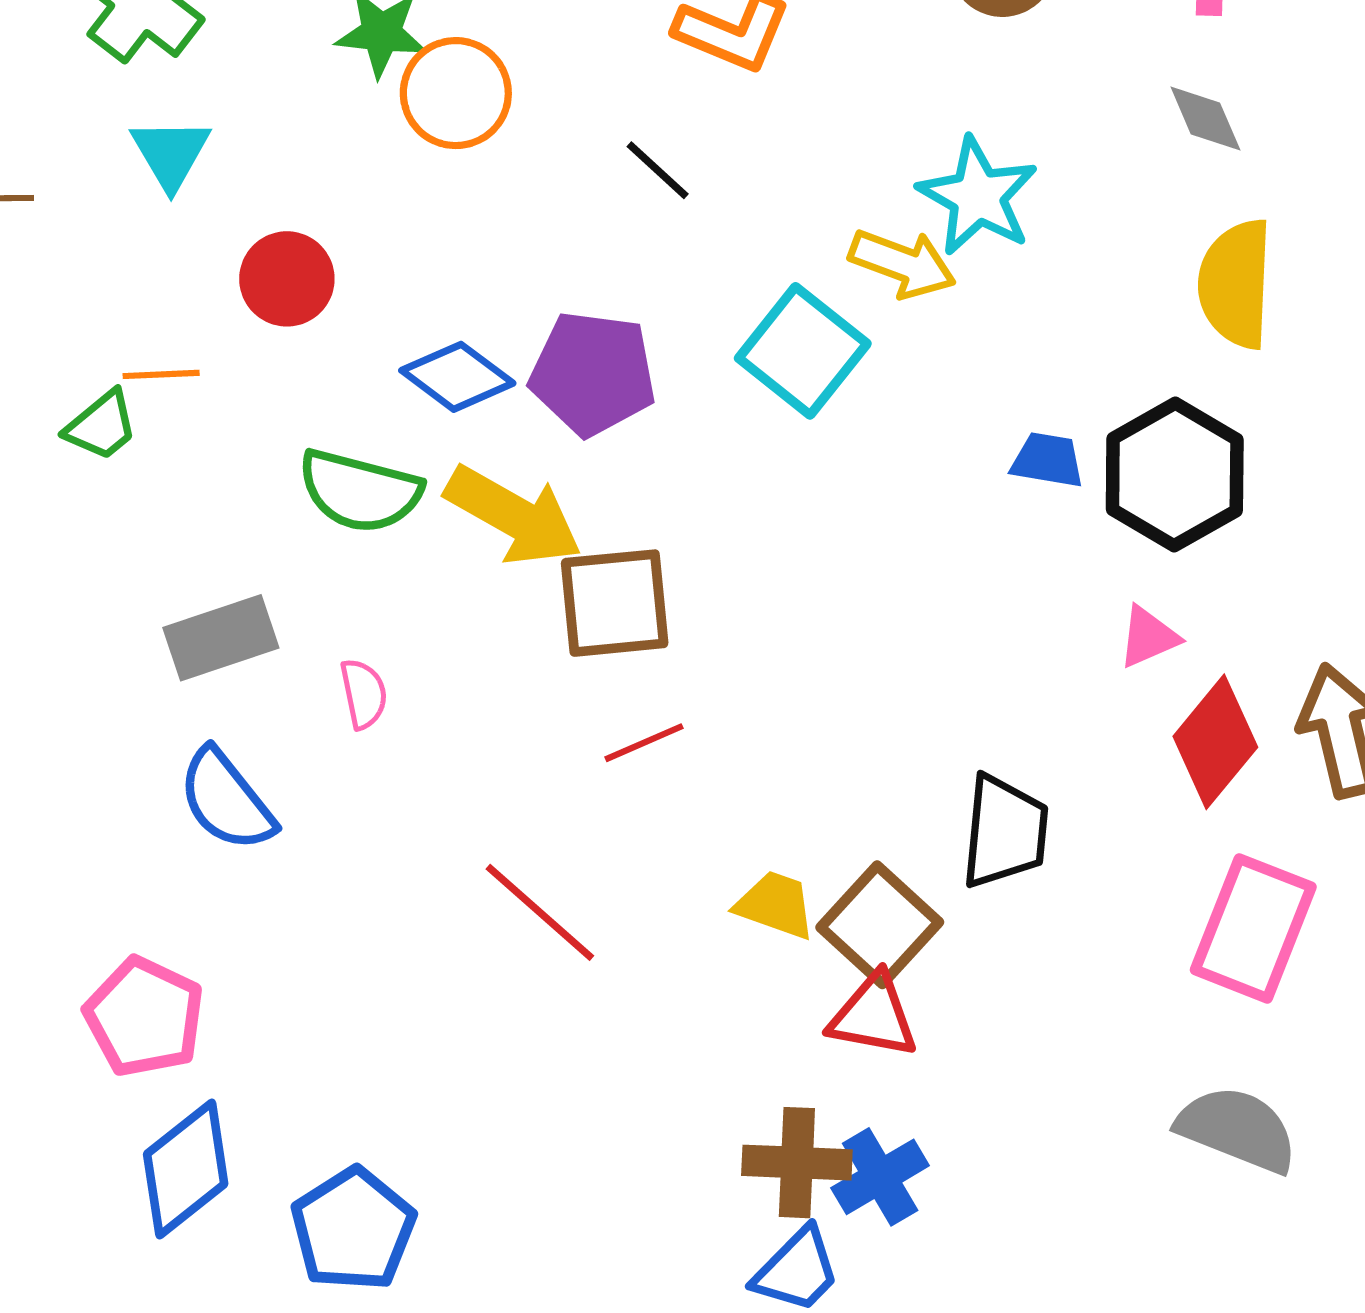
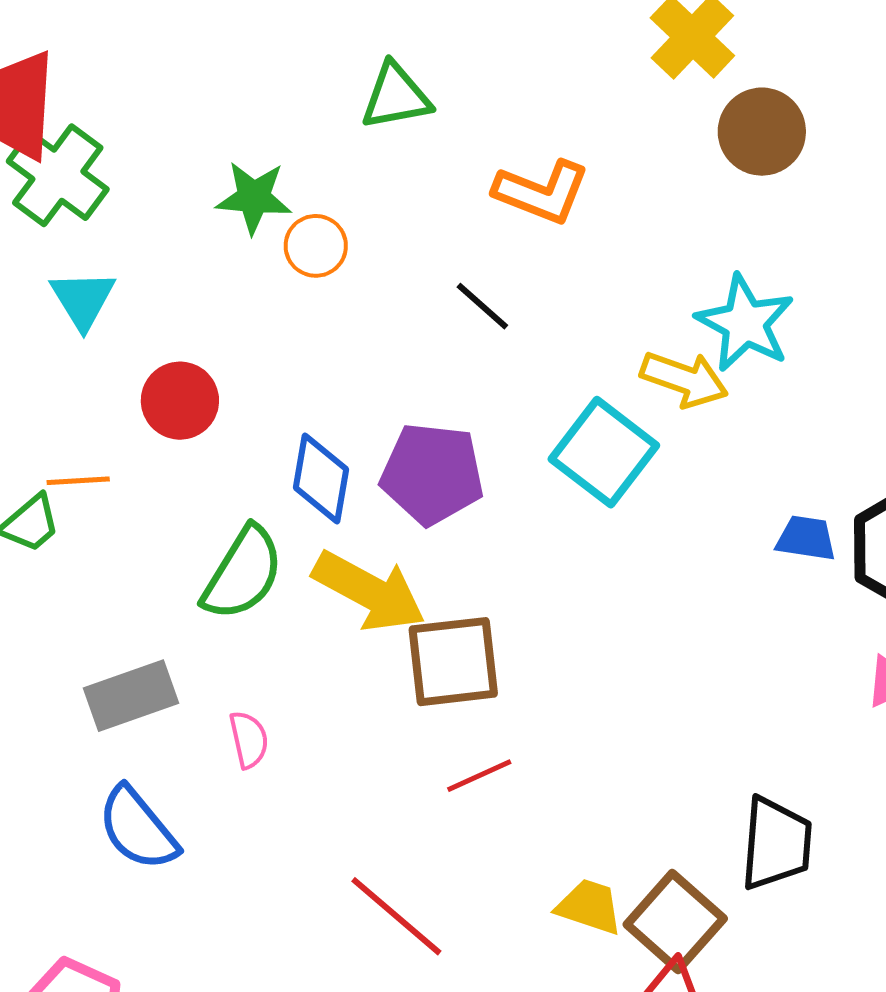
orange circle: (456, 93) -> (316, 246), size x0.7
blue diamond: (457, 377) -> (321, 478), turned 64
green semicircle: (360, 491) -> (243, 573), turned -72

